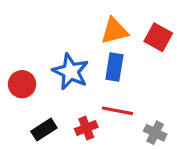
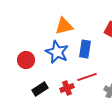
orange triangle: (114, 31) -> (64, 26), moved
red line: (118, 111) -> (87, 77), turned -30

